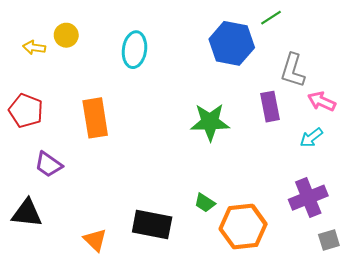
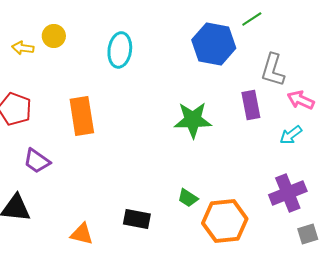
black rectangle: (152, 224) -> (137, 219), size x0.7
orange triangle: (95, 240) -> (82, 234), turned -30

